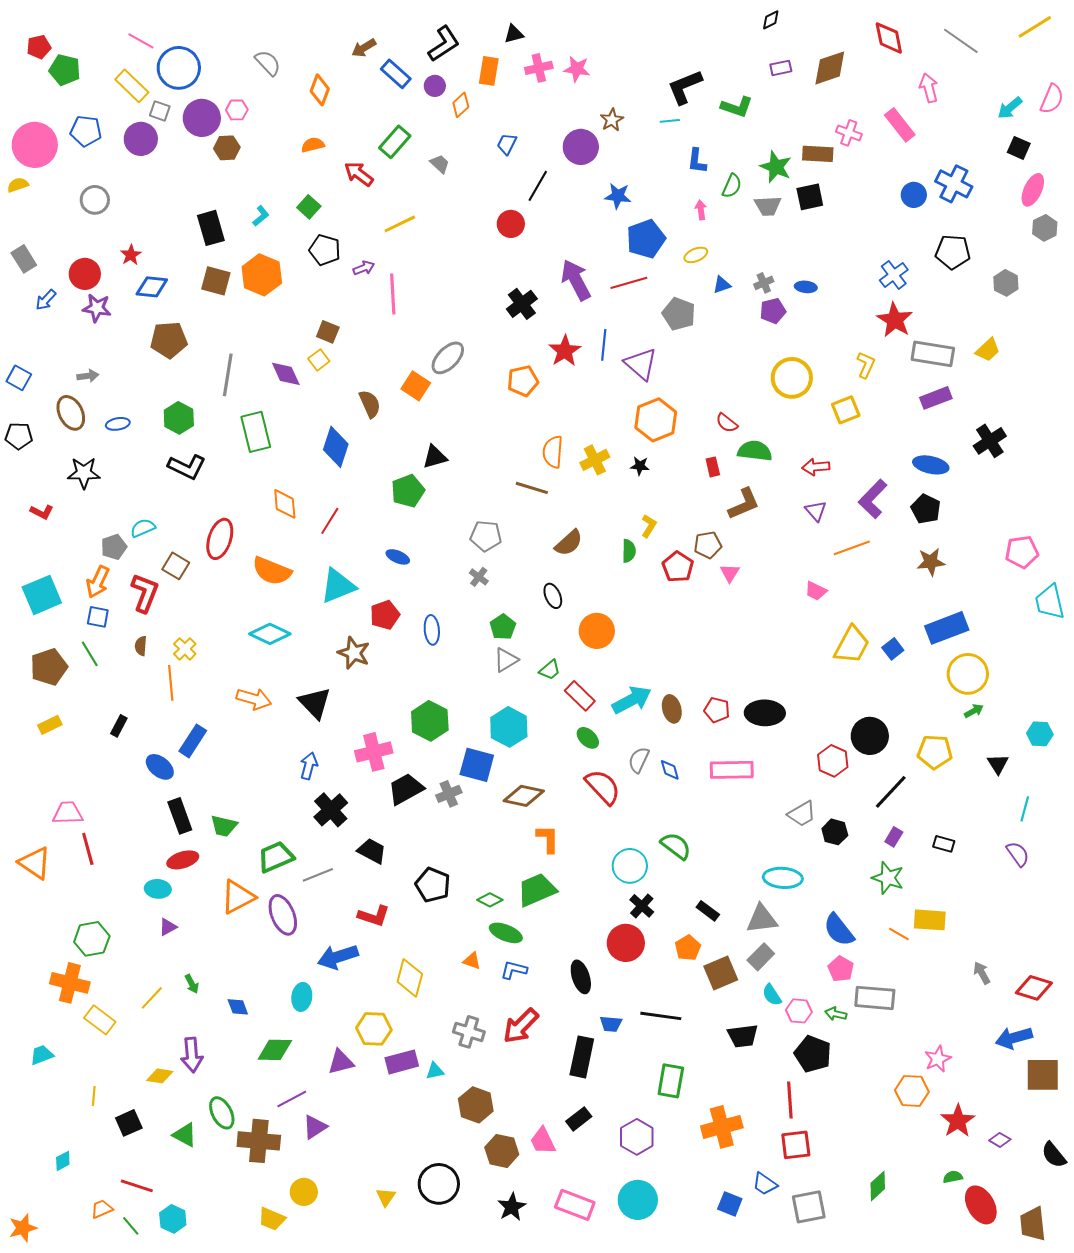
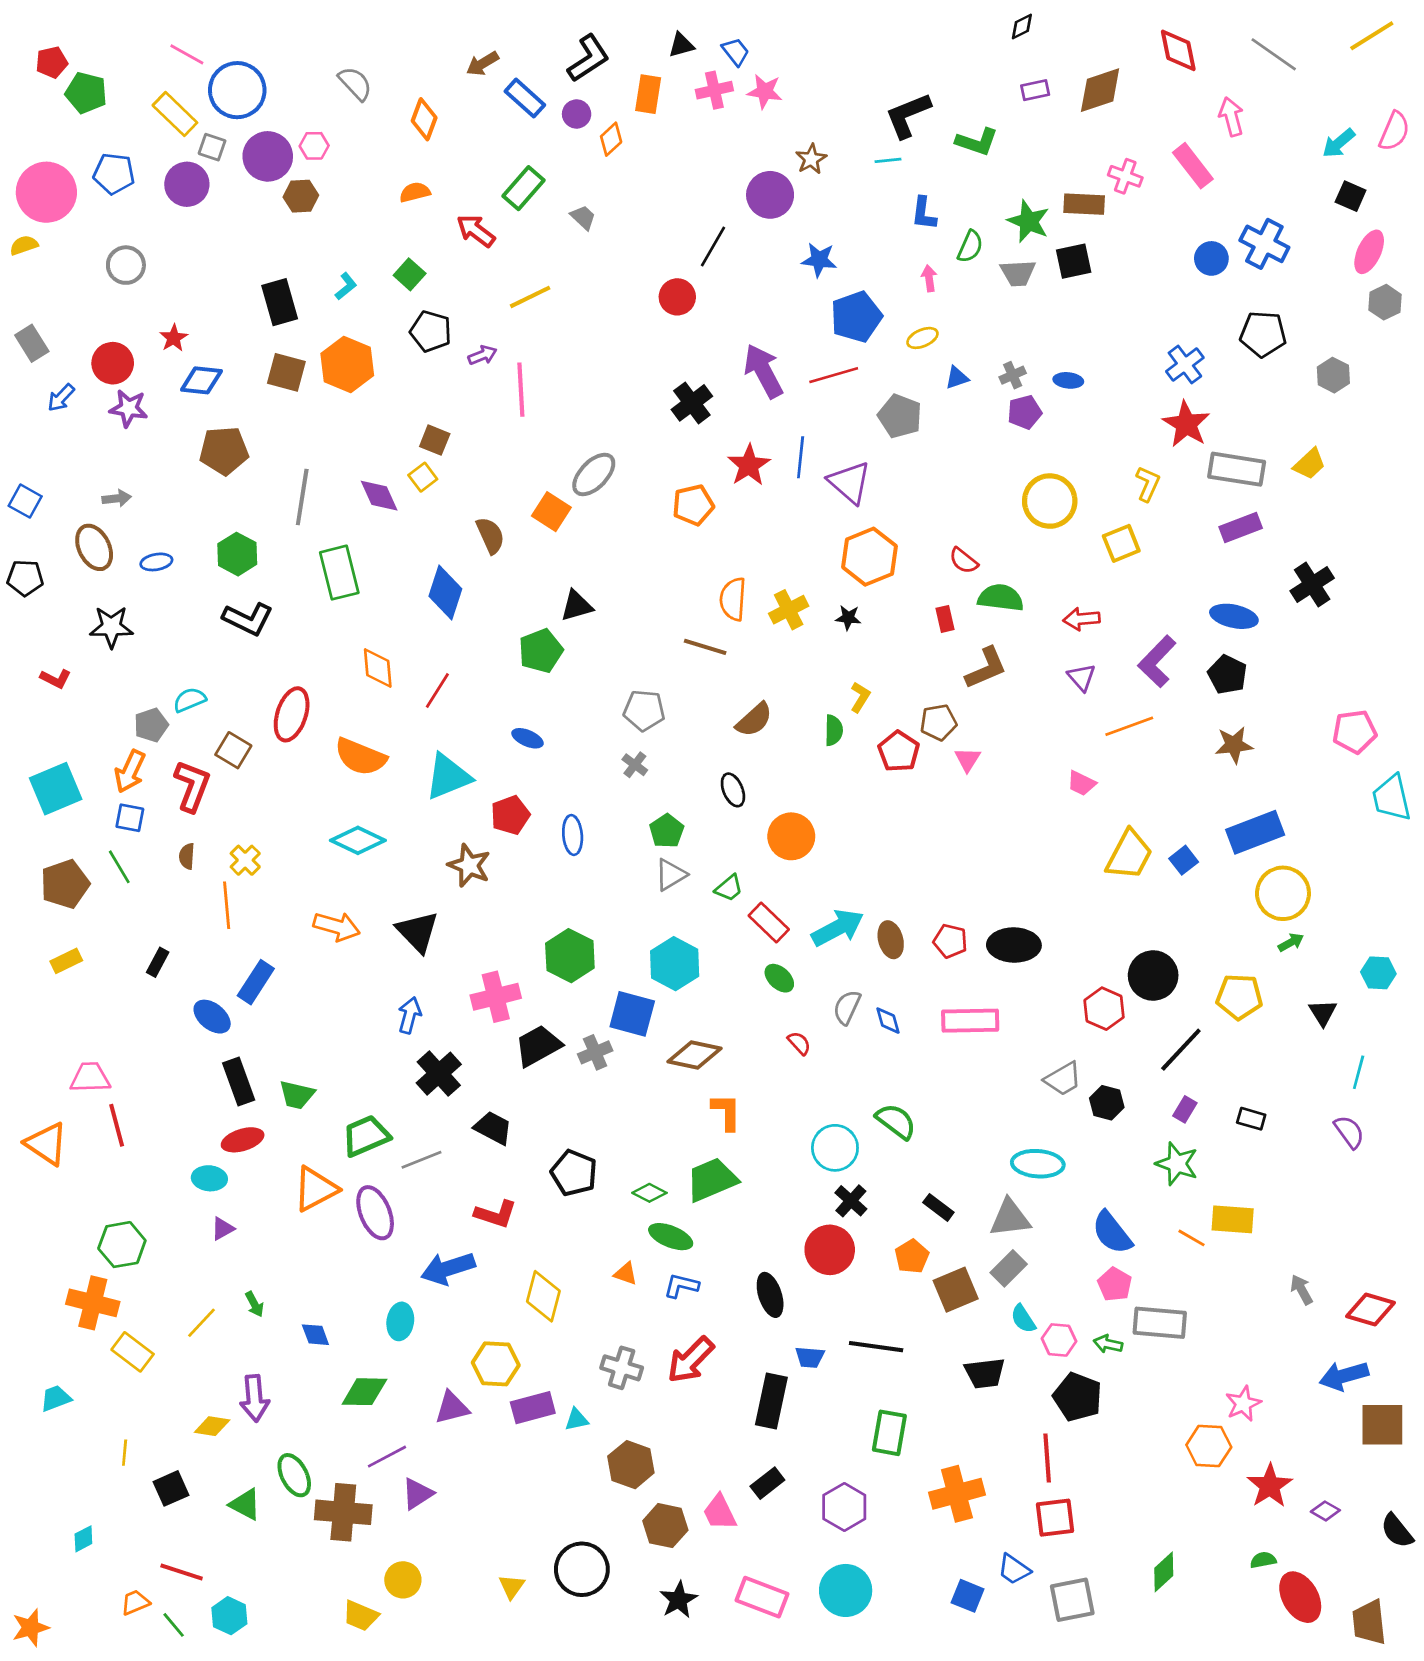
blue trapezoid: (507, 144) -> (736, 52), moved, turned 115
red semicircle: (603, 787) -> (799, 1043), size x0.5

